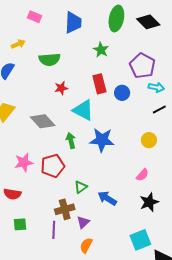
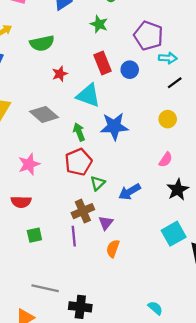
red pentagon: (53, 166) -> (78, 162), moved
blue arrow: (107, 198) -> (129, 192), turned -54

